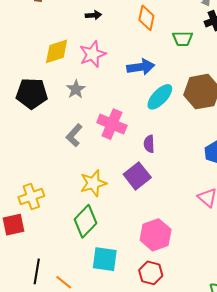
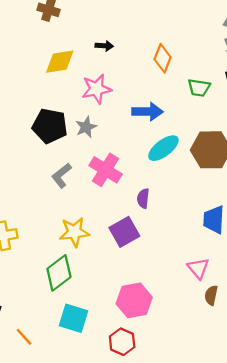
yellow diamond: (57, 51) -> (60, 62), moved
gray star: (76, 89) -> (86, 127), moved
black pentagon: (32, 94) -> (50, 126), moved

